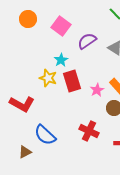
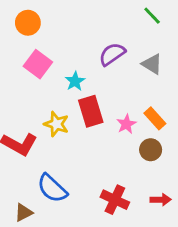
pink square: (61, 26) -> (38, 64), moved
yellow star: (48, 78) -> (56, 124), moved
red cross: (89, 131) -> (115, 200), moved

